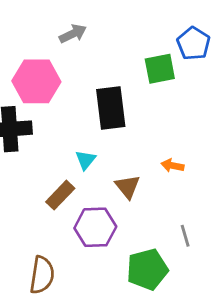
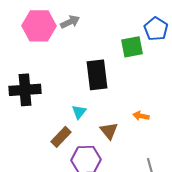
pink hexagon: (36, 81) -> (39, 26), moved

